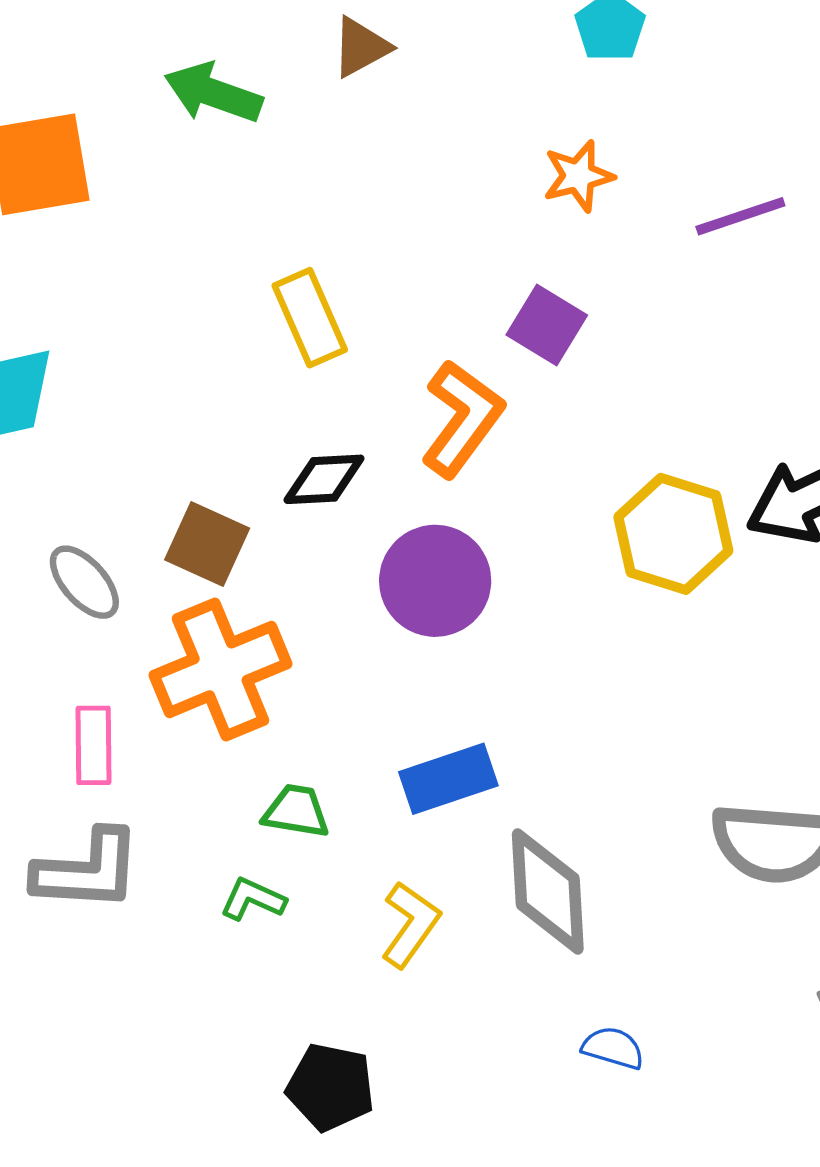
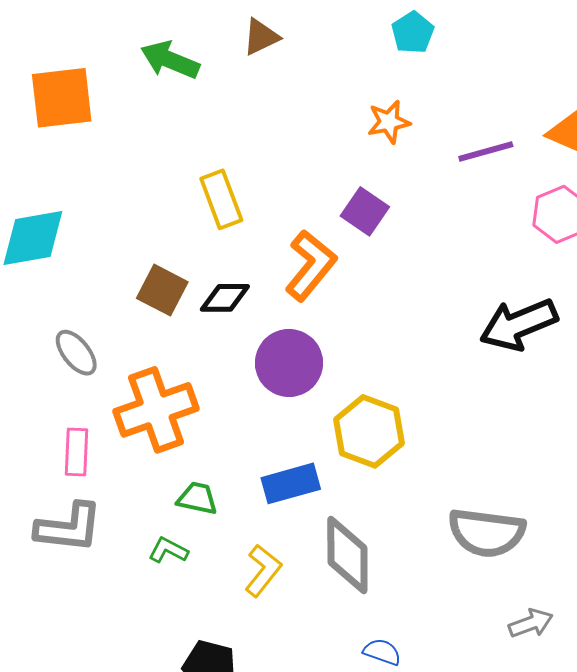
yellow hexagon: (673, 534) -> (369, 431), moved
brown square: (207, 544) -> (162, 290), moved

